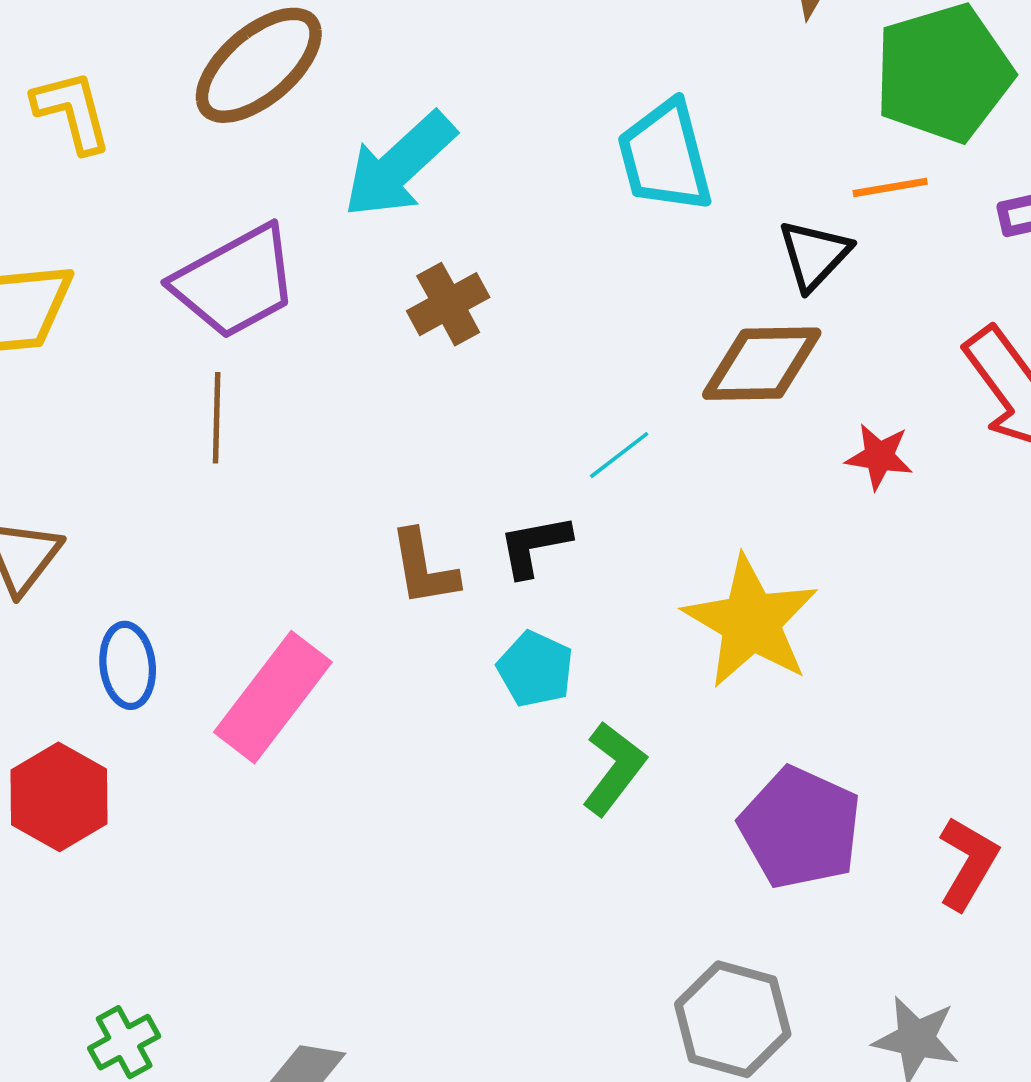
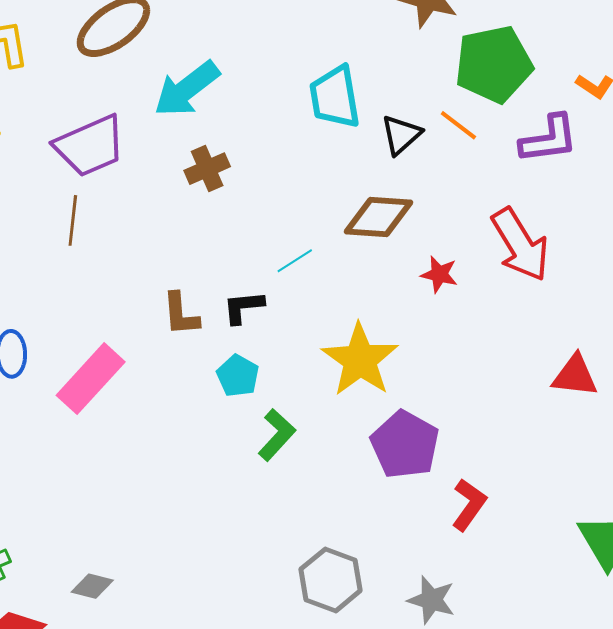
orange line: (890, 187) -> (458, 125), turned 42
black triangle: (814, 255) -> (401, 135), moved
purple pentagon: (800, 828) -> (405, 445), moved

